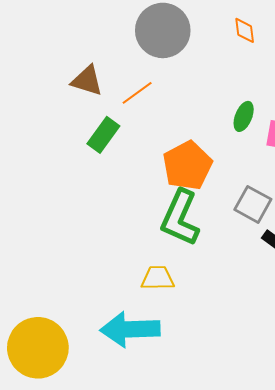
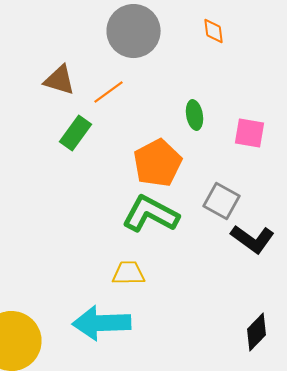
green ellipse: (244, 116) -> (194, 115), moved, turned -32
green L-shape: (180, 218) -> (150, 214), turned 94

